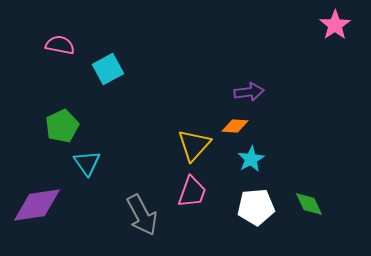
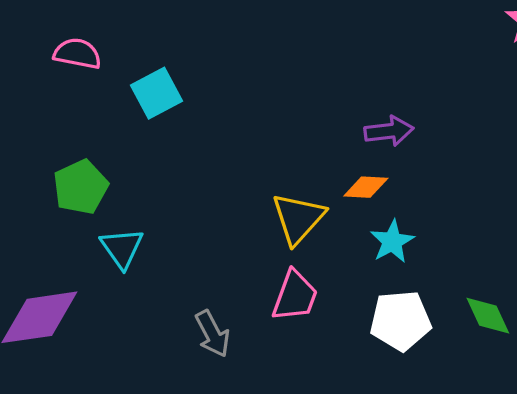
gray arrow: (142, 215) -> (213, 334), size x0.7

